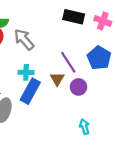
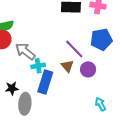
gray arrow: (24, 39) -> (25, 51), moved
blue pentagon: (99, 58) -> (101, 40), turned -30

